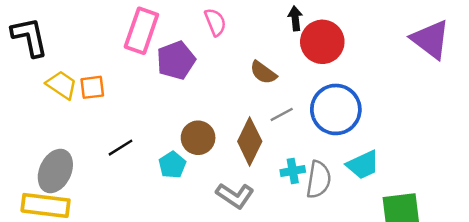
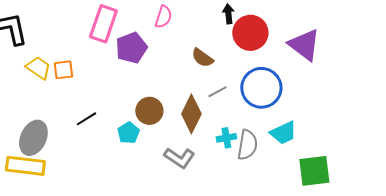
pink semicircle: (215, 22) -> (163, 17), turned 40
purple triangle: (431, 39) -> (304, 45), moved

